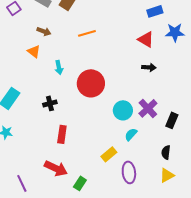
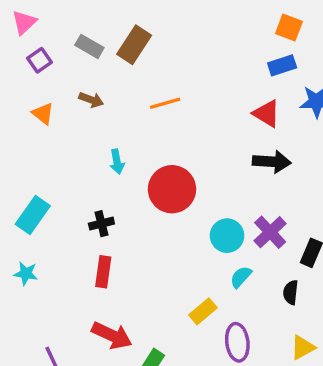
orange triangle: (34, 51) -> (43, 114), moved
black arrow: (149, 67) -> (272, 162), size x1.5
red rectangle: (62, 134) -> (103, 272), moved
black semicircle: (166, 152) -> (291, 292), moved

